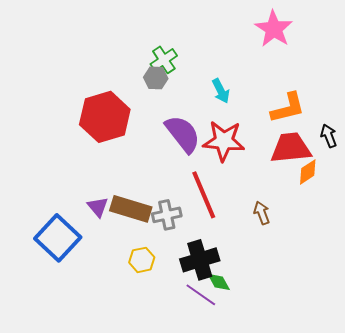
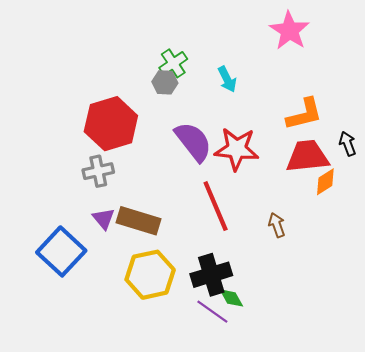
cyan arrow: (221, 91) -> (227, 79), moved
gray cross: (167, 215) -> (98, 171), moved
yellow hexagon: (142, 260) -> (150, 275), size x1.8

